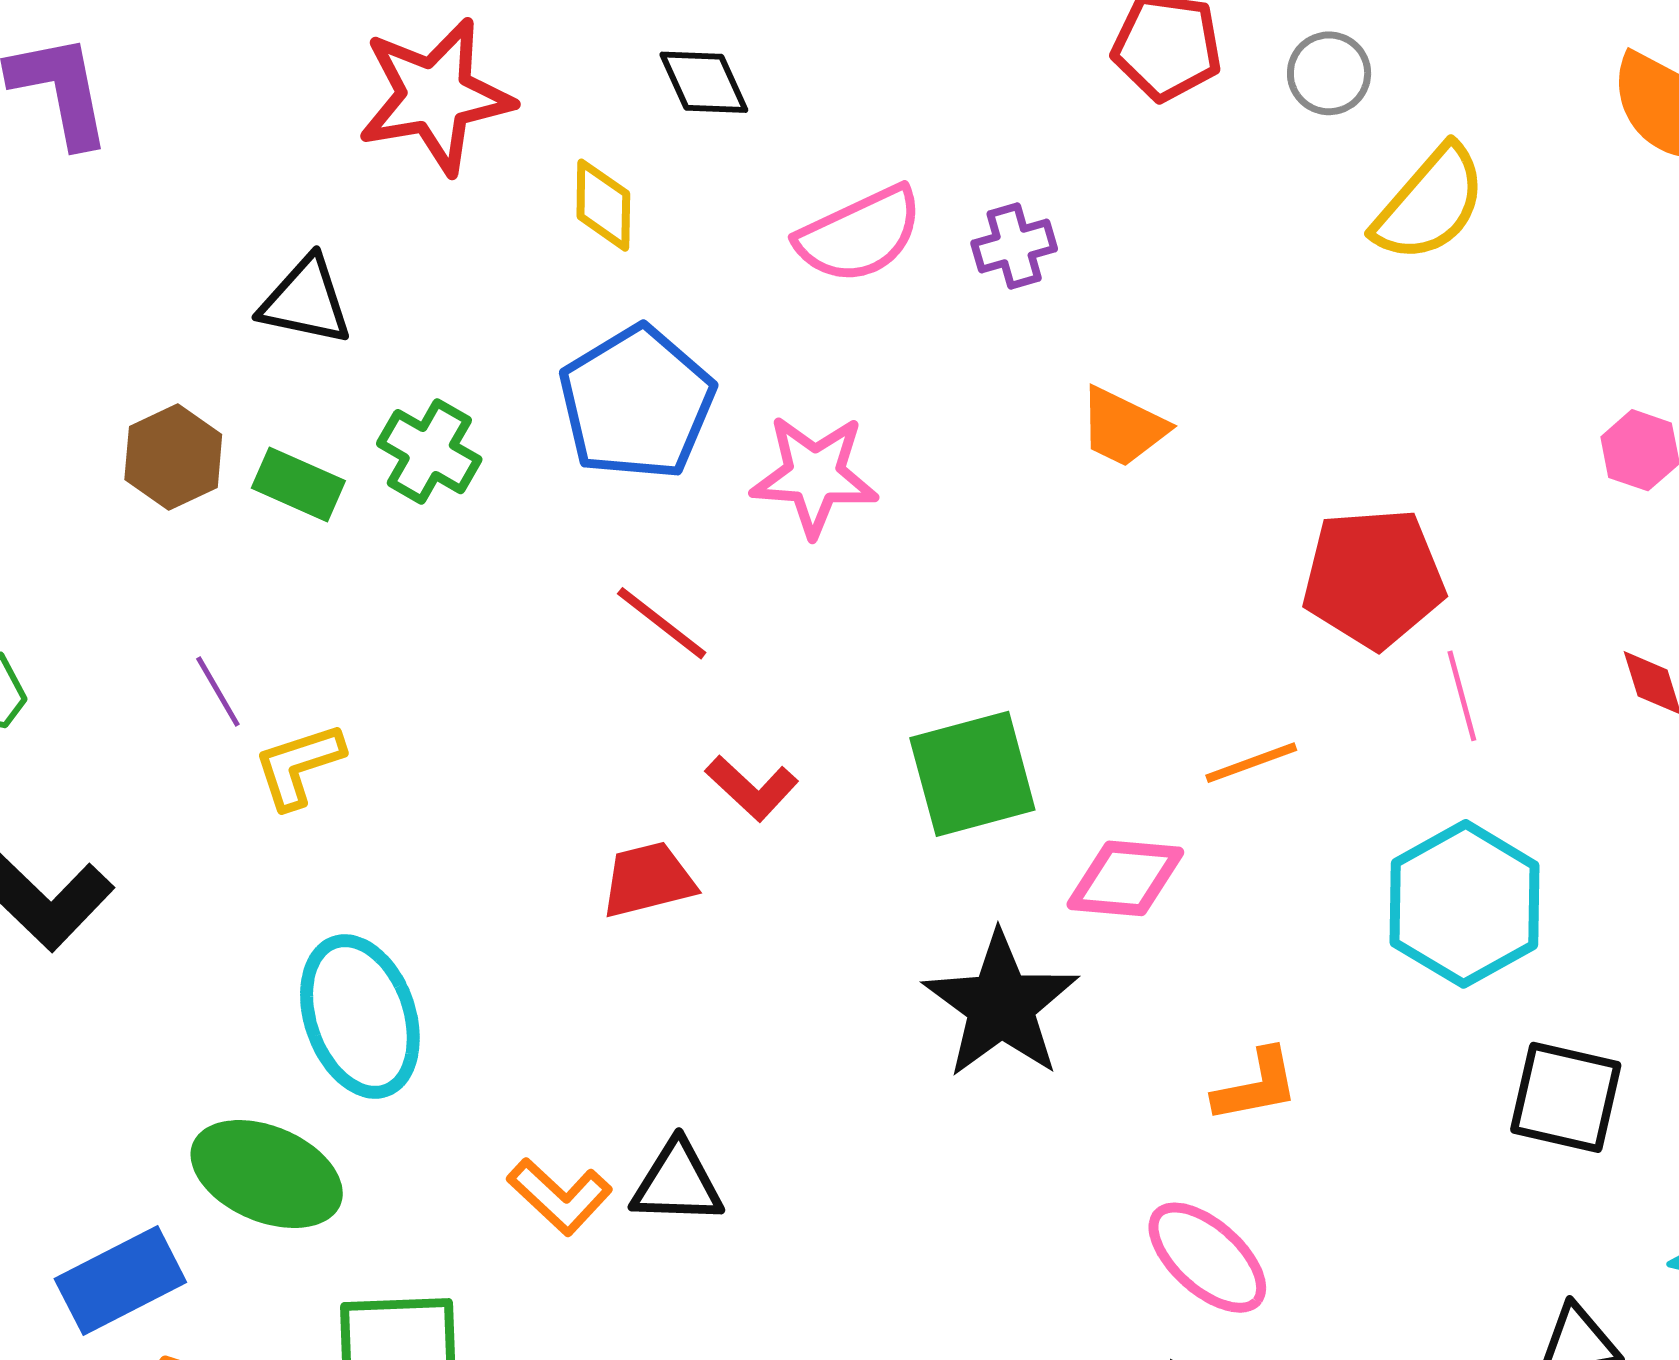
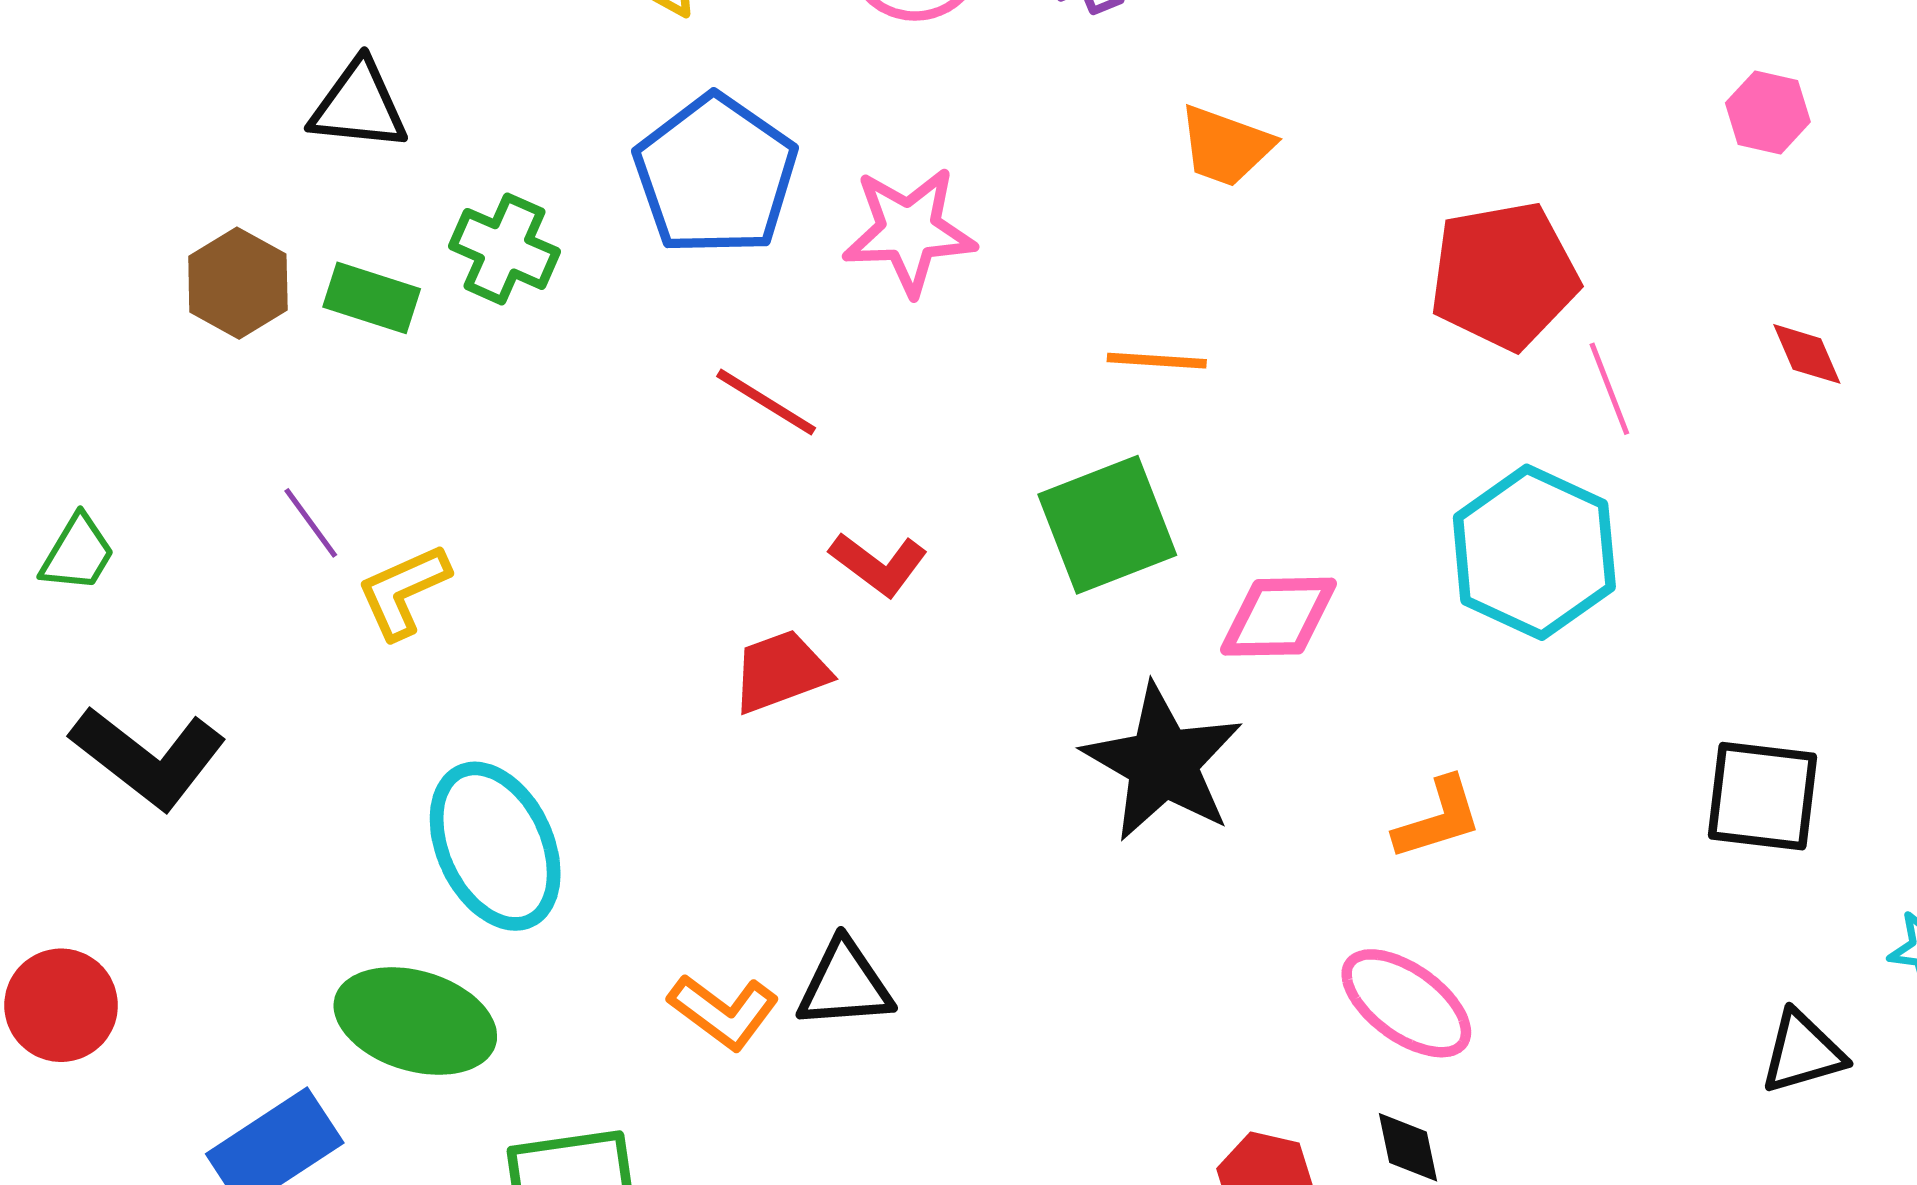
orange line: (1251, 763) -> (1157, 361), moved, turned 30
cyan hexagon: (1465, 904) -> (1534, 552), moved

